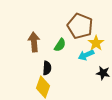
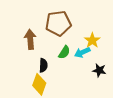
brown pentagon: (80, 26) -> (58, 23), moved, turned -30
green semicircle: (60, 45) -> (64, 52), moved

